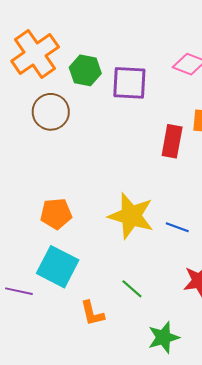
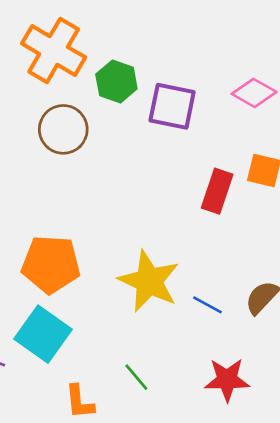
orange cross: (35, 54) -> (54, 50), turned -33
orange pentagon: (56, 214) -> (51, 264), size x1.4

